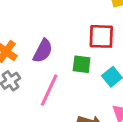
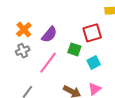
red square: (101, 36) -> (92, 33), turned -30

